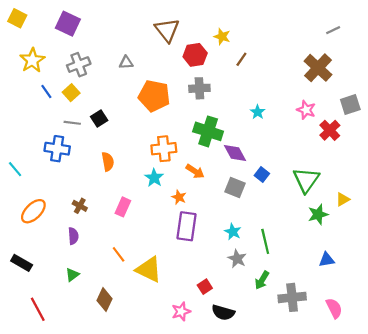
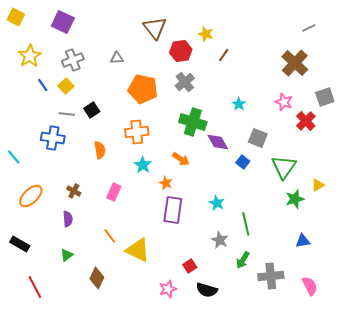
gray cross: (199, 88) -> (185, 82), turned -36
orange cross: (164, 149) -> (137, 132), moved
gray square: (235, 187) -> (258, 138), moved
cyan star: (233, 232) -> (217, 203), moved

